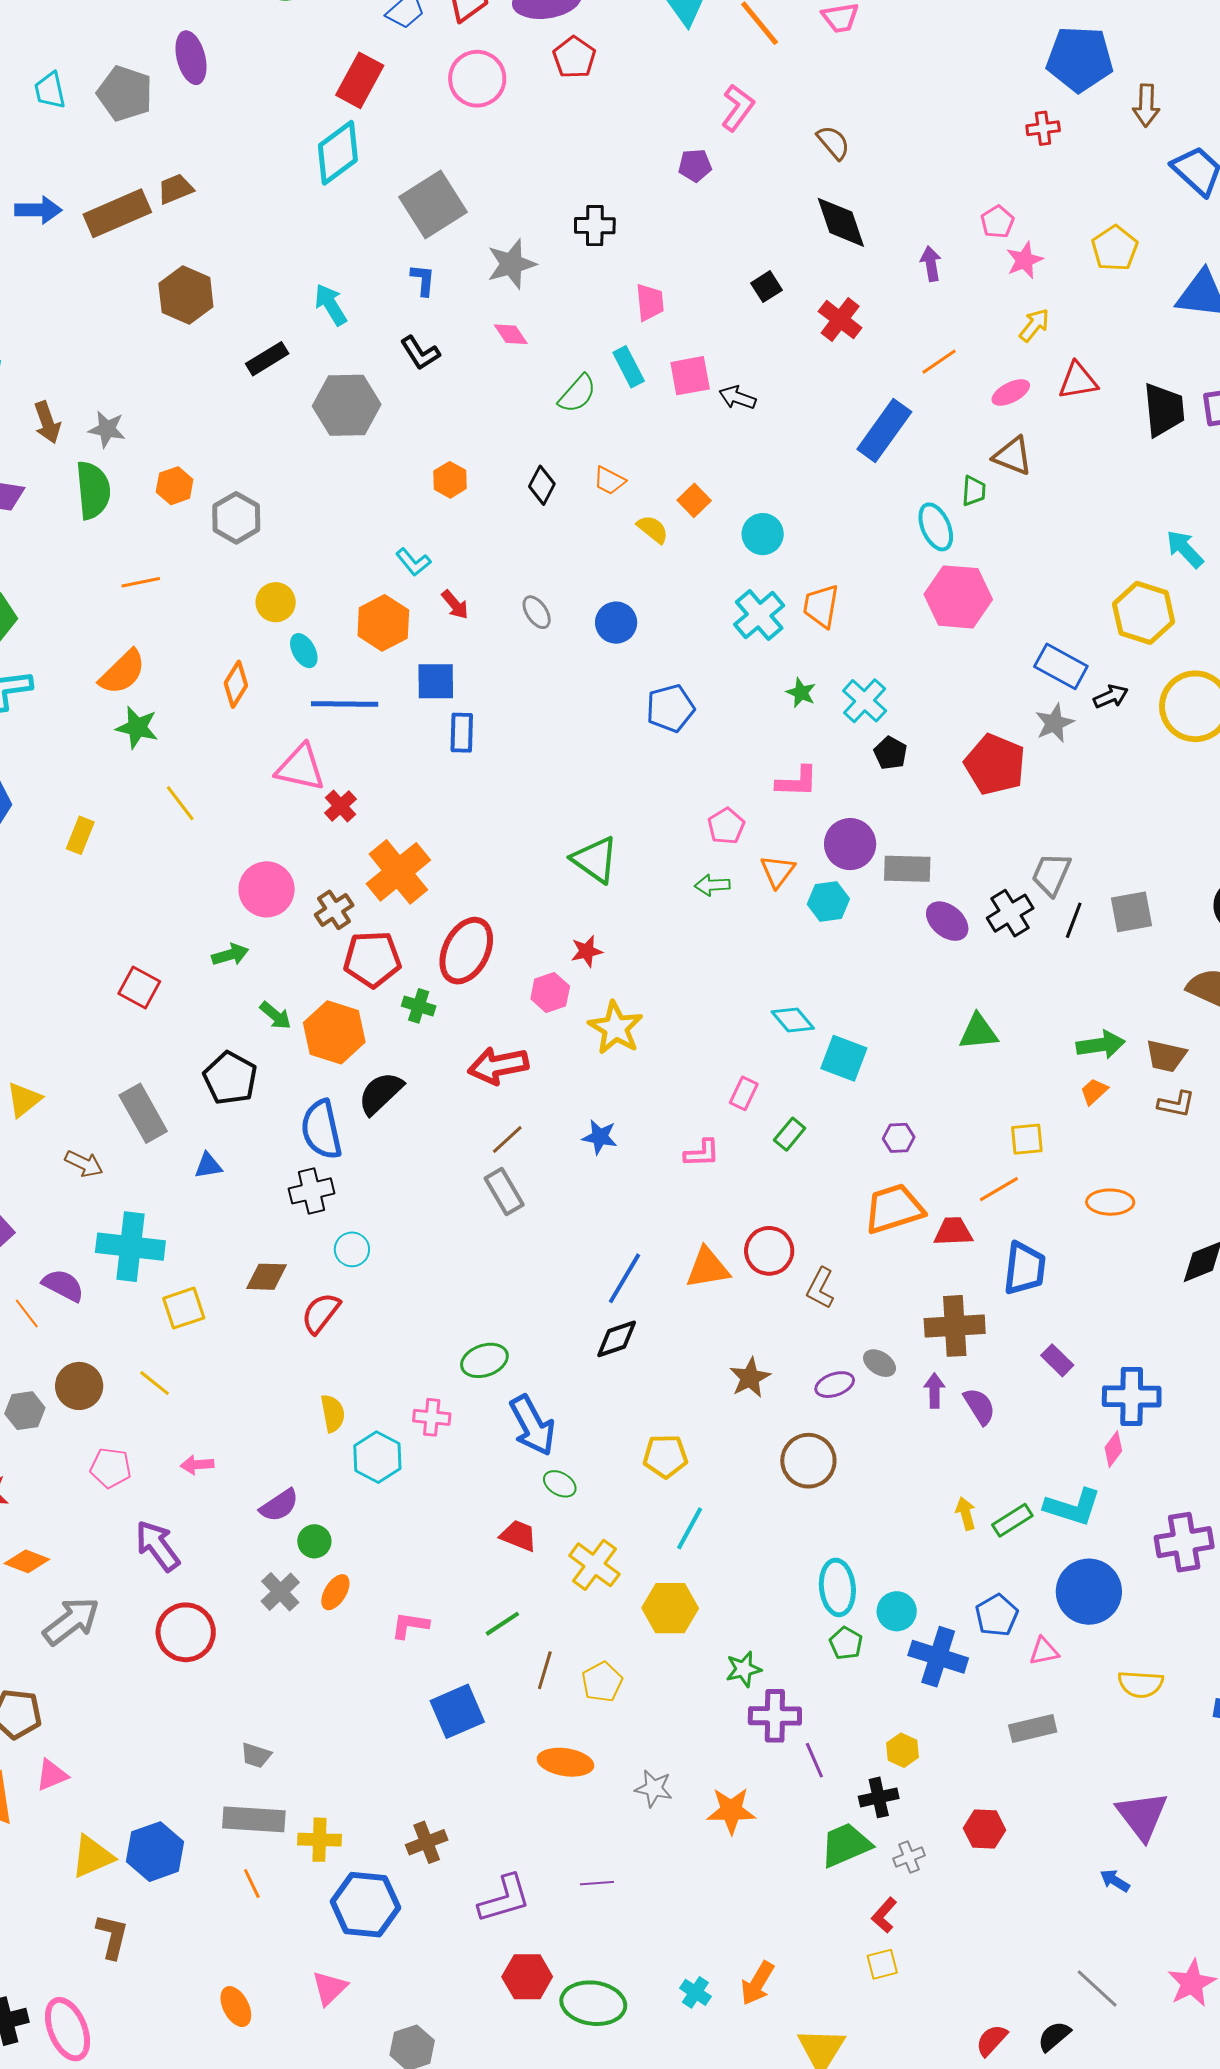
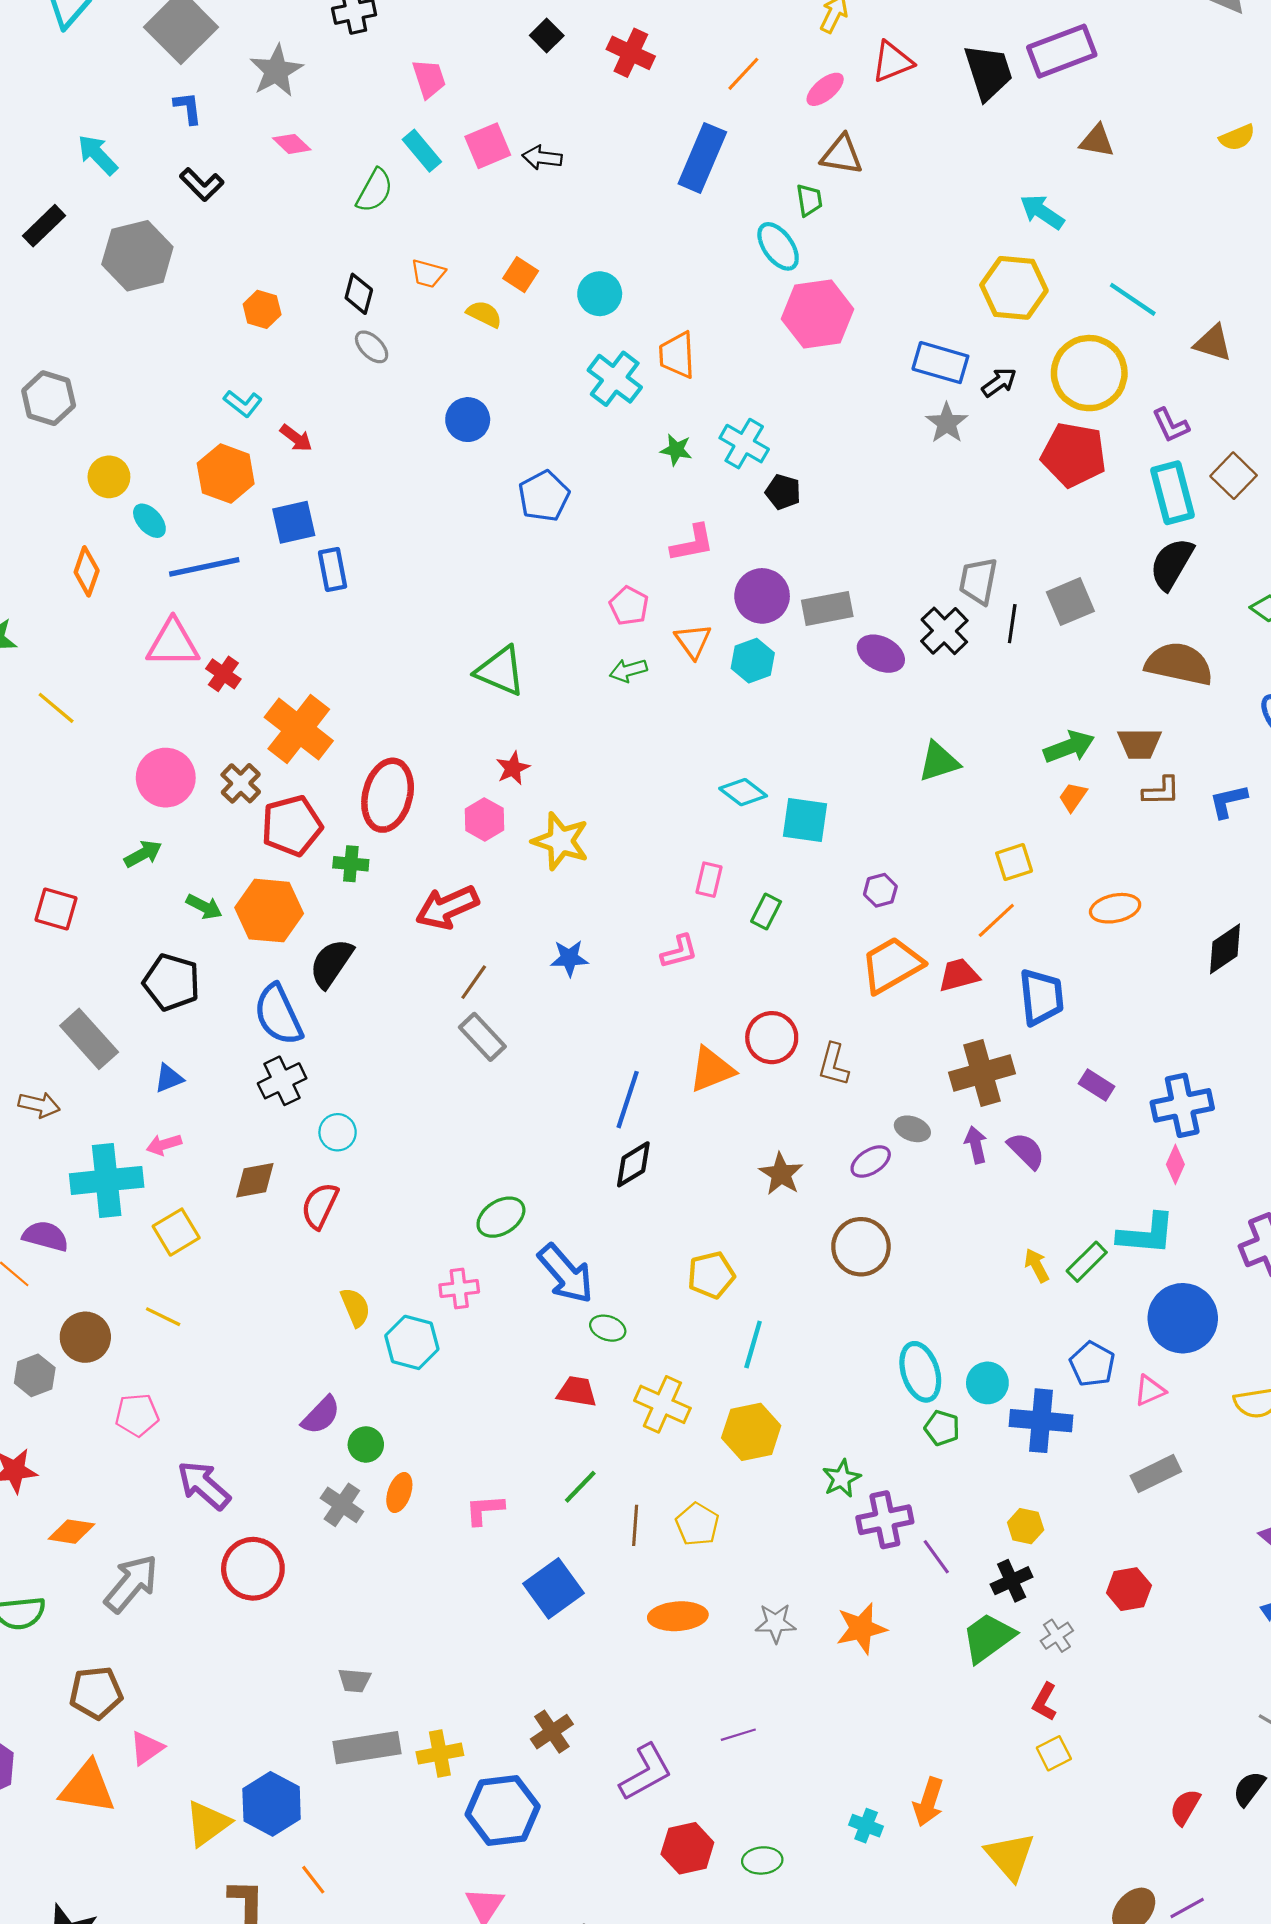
gray ellipse: (537, 612) -> (372, 347), moved
red pentagon: (995, 764) -> (1074, 455), moved
pink arrow: (197, 1465) -> (164, 1145), moved
orange line: (252, 1883) -> (313, 1880), moved
green ellipse: (593, 2003) -> (762, 1860), size x0.6

